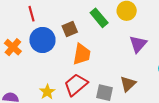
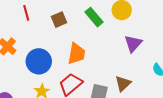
brown square: (70, 29) -> (59, 20), moved
blue circle: (42, 40) -> (39, 61), moved

